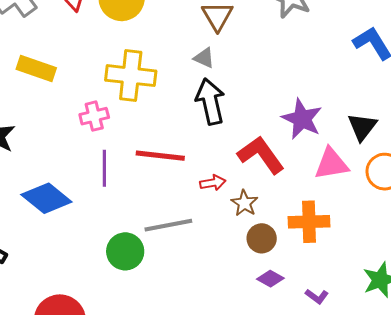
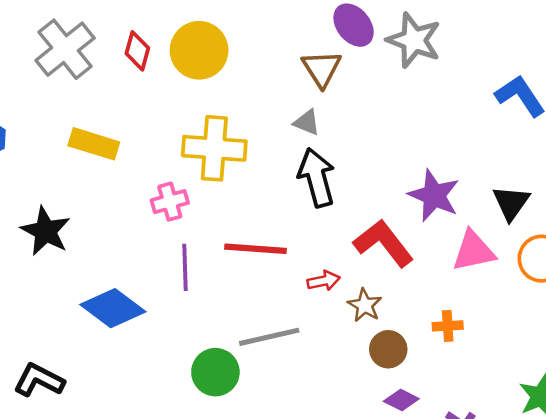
orange cross: (309, 222) -> (448, 326), size x0.6

